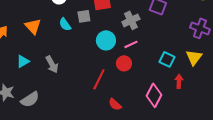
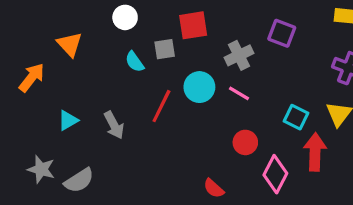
orange triangle: (33, 26) -> (70, 44), moved
pink line: (131, 44) -> (239, 93), turned 56
red circle: (124, 63) -> (245, 142), moved
red line: (99, 79) -> (161, 106), moved
red arrow: (179, 81) -> (315, 152), size x1.6

